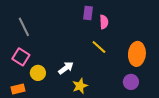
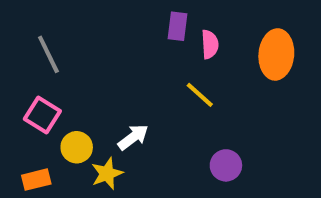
orange ellipse: (137, 54) -> (276, 54), moved
purple circle: (131, 82) -> (226, 165), moved
yellow star: (80, 86) -> (107, 173), moved

